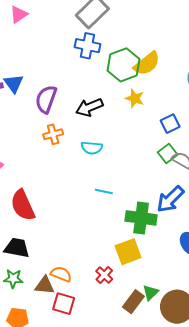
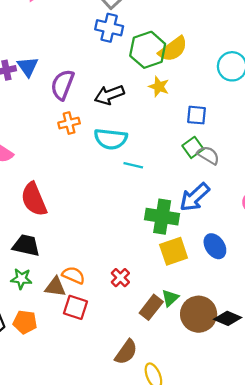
blue square: (170, 124) -> (196, 115), turned 30
cyan semicircle: (92, 148) -> (111, 139), size x1.4
cyan line: (104, 191) -> (133, 165), moved
yellow square: (128, 252) -> (174, 251), moved

